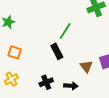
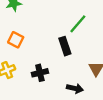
black cross: (46, 82) -> (40, 73), moved

